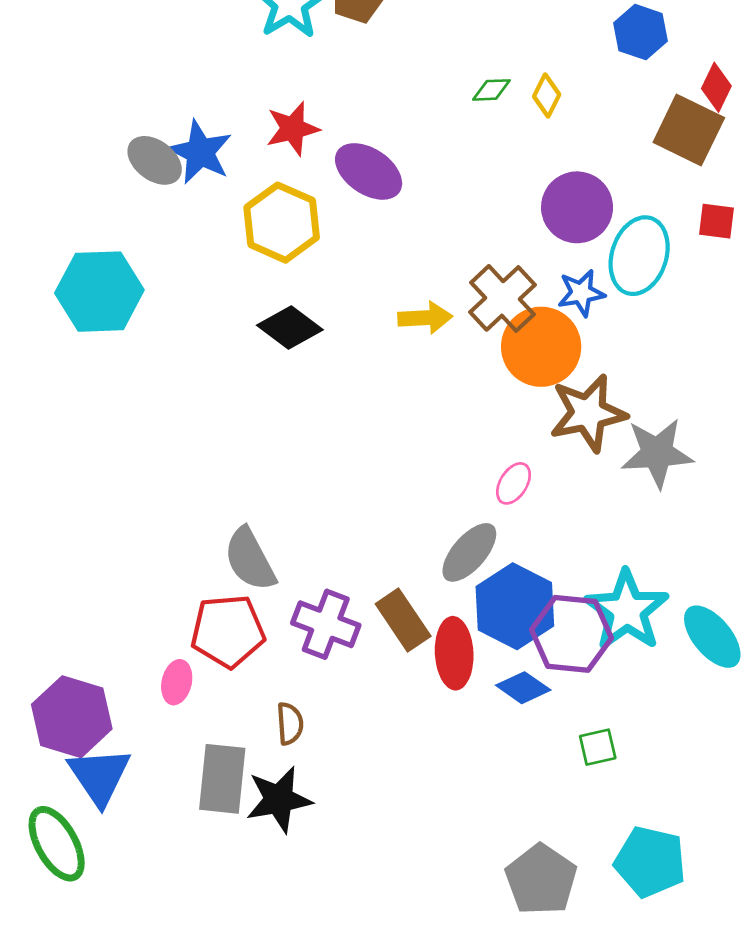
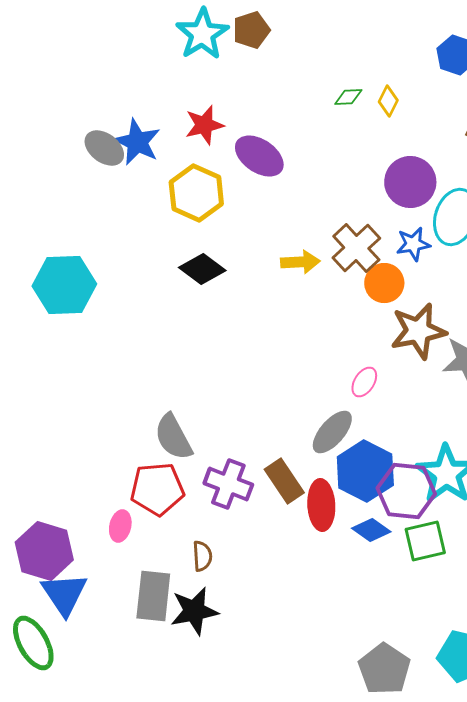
cyan hexagon: (99, 292) -> (64, 285), moved
orange circle: (541, 347) -> (384, 283), size x0.7
green square: (598, 747) -> (425, 541), moved, size x1.5

